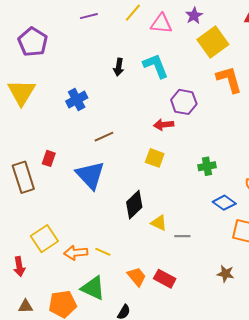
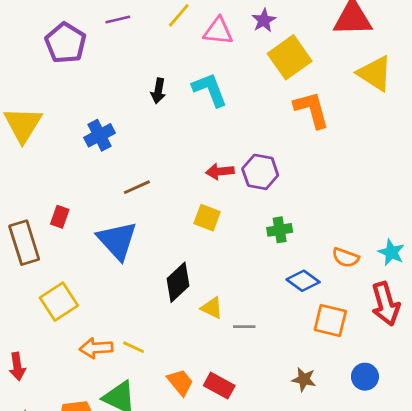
purple pentagon: (33, 42) -> (65, 43), moved
purple hexagon: (184, 102) -> (260, 172), moved
yellow square: (44, 239) -> (59, 302), moved

